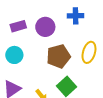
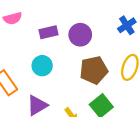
blue cross: (76, 16) -> (127, 25), moved, turned -35

